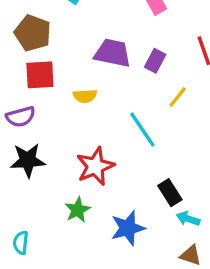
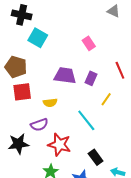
purple semicircle: (21, 117) -> (39, 125), moved
red star: (95, 166) -> (59, 145), turned -30
black rectangle: (170, 193) -> (96, 157), moved

